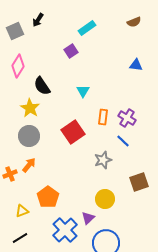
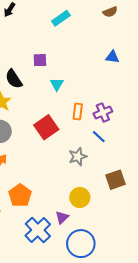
purple square: (71, 51) -> (40, 60), moved, turned 32
purple cross: (127, 118) -> (103, 113), turned 36

